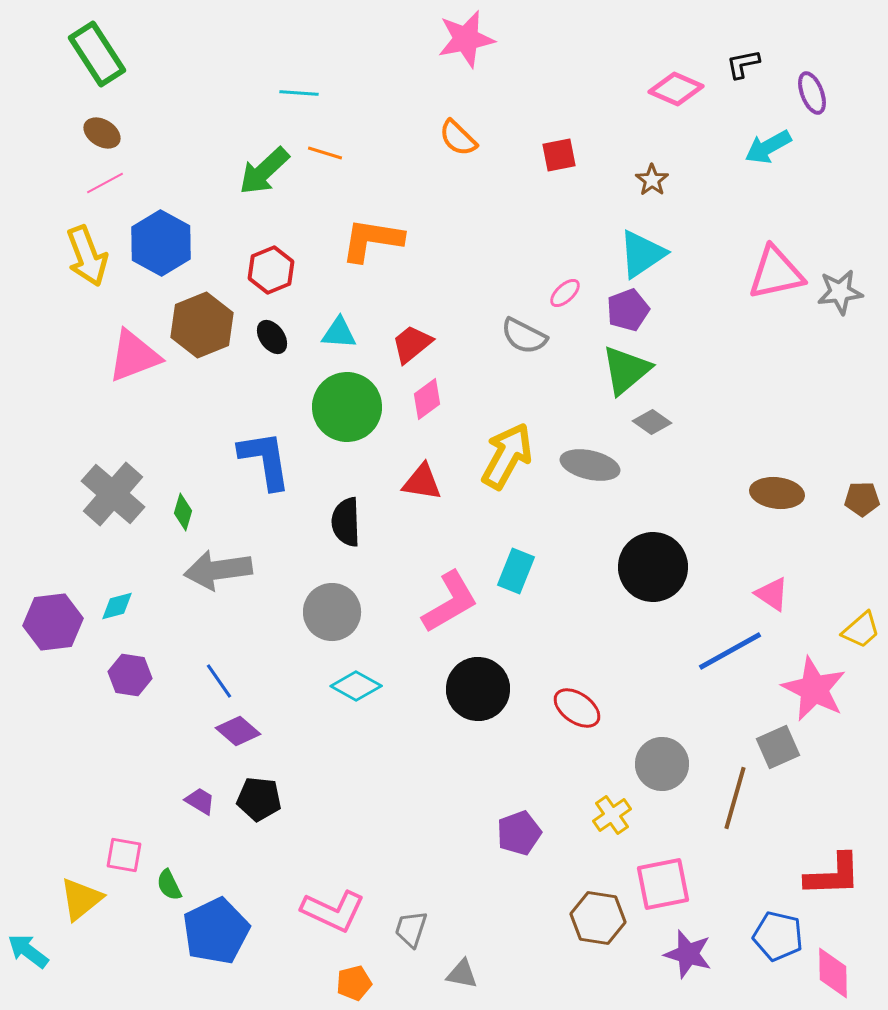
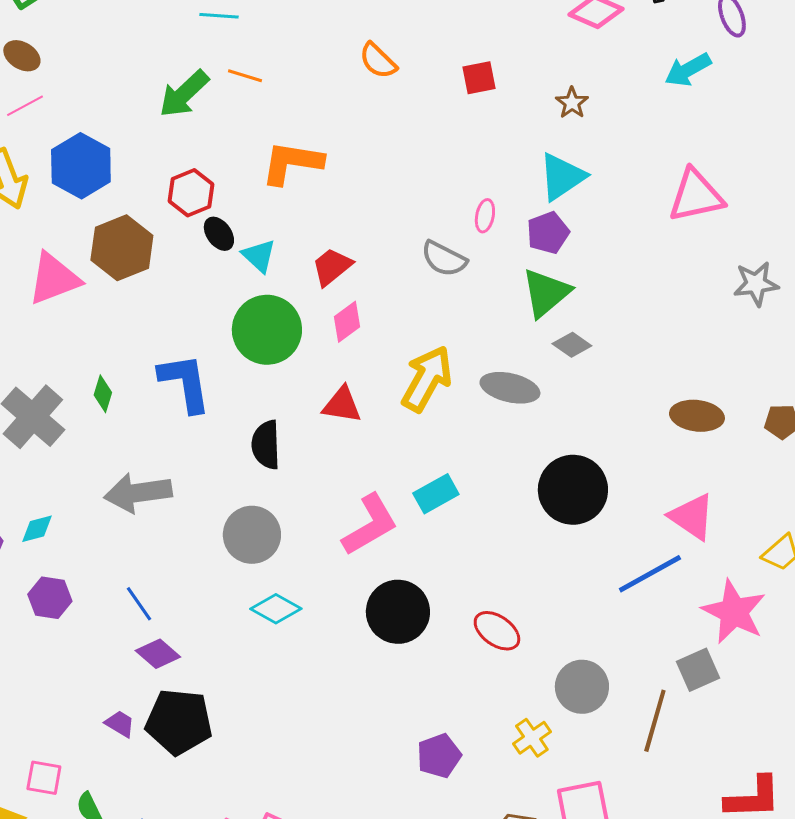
gray star: (840, 292) -> (756, 284), moved
pink ellipse: (565, 293) -> (485, 216), turned -36
cyan triangle: (339, 333) -> (259, 256), turned 39
black ellipse: (272, 337) -> (219, 234), moved
green diamond: (183, 512) -> (103, 394), moved
cyan rectangle: (516, 571) -> (436, 494), turned 39
pink triangle: (772, 594) -> (692, 517), size x1.4
black pentagon: (259, 799) -> (179, 722), size x1.5

